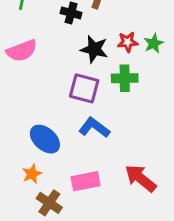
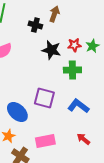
purple square: (84, 88) -> (44, 98), moved
blue L-shape: (94, 127) -> (78, 106), moved
red arrow: (141, 178) -> (83, 139), size x0.6

